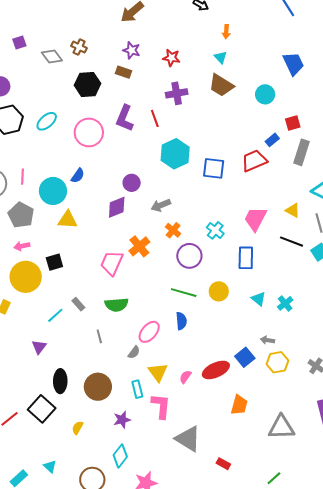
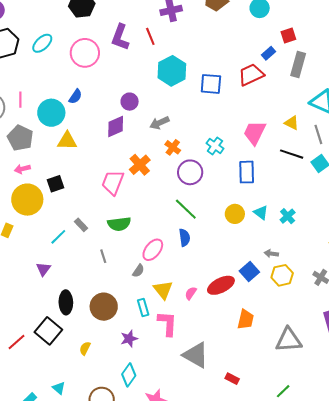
yellow circle: (219, 291) -> (235, 214), moved
green line: (184, 293) -> (186, 209), turned 30

